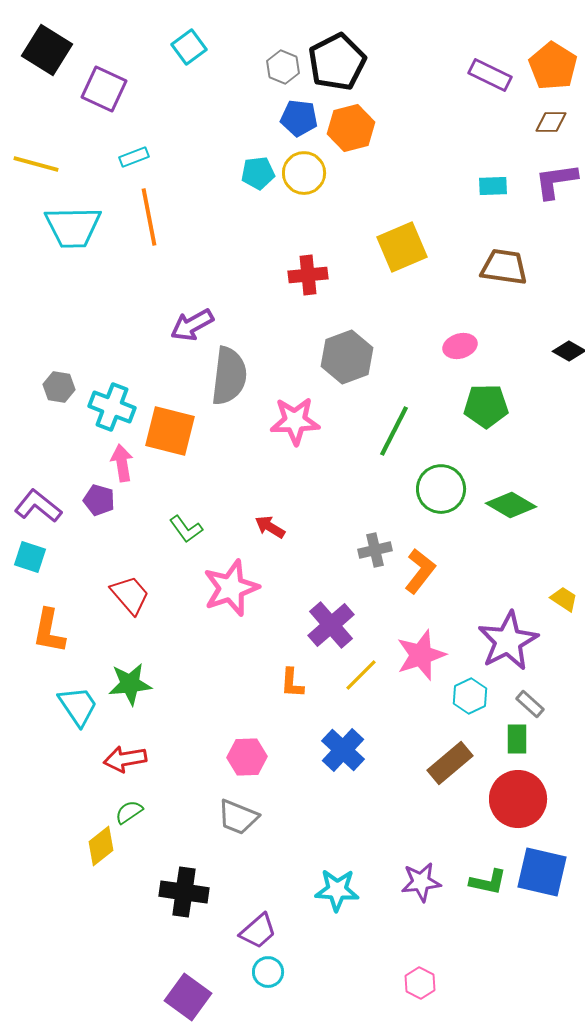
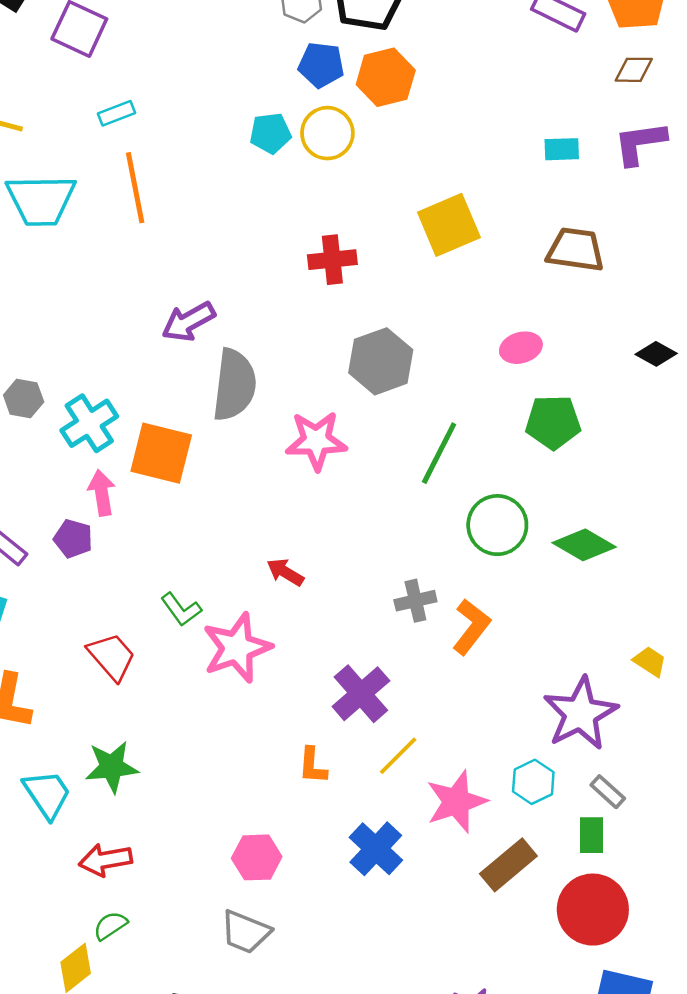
cyan cross: (112, 407) -> (89, 423), turned 36
green L-shape: (186, 529) -> (181, 609), moved
pink star: (421, 655) -> (456, 802), moved

